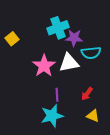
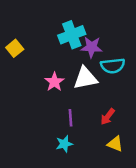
pink star: (44, 66) -> (54, 82), size x0.7
cyan star: (52, 116) -> (64, 144), size x0.6

